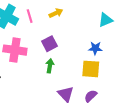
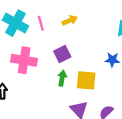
yellow square: (91, 69) -> (86, 80), moved

